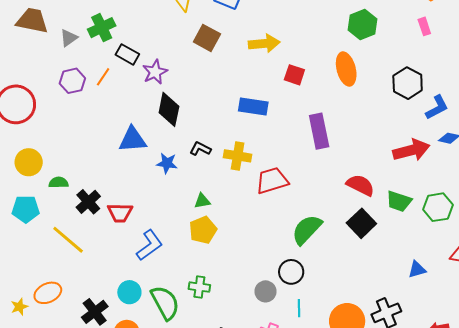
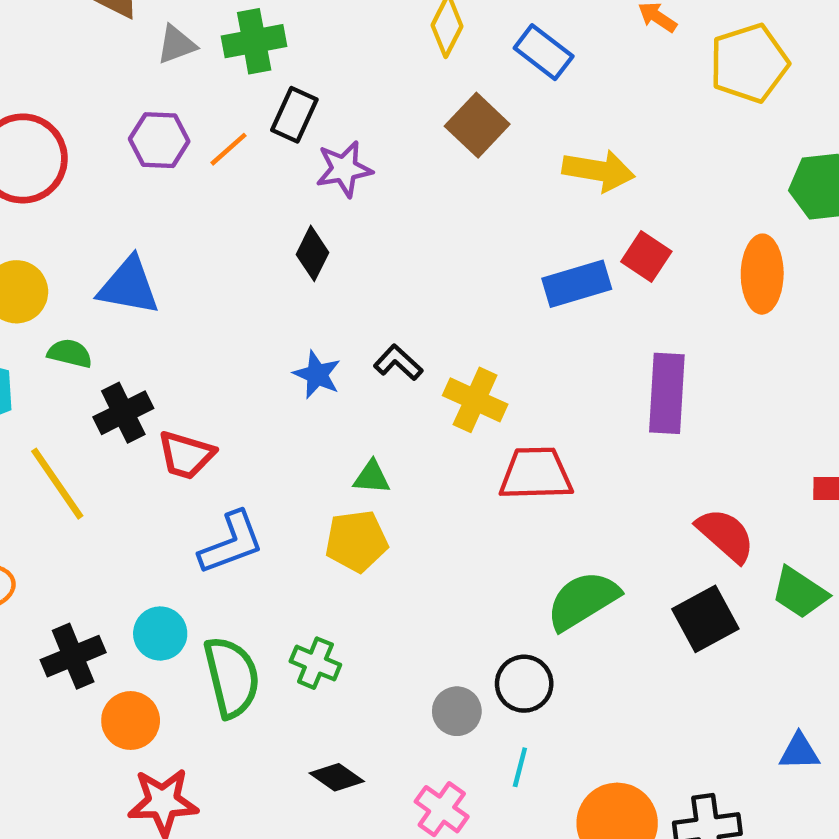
black rectangle: (127, 54) -> (294, 115), turned 70
blue rectangle: (253, 106) -> (577, 284), moved, turned -40
black diamond: (169, 109) -> (313, 253), moved, size x0.7
blue triangle: (133, 139) -> (129, 286), moved

